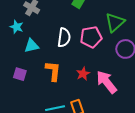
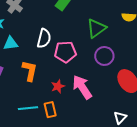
pink pentagon: (91, 37) -> (65, 52), moved
red star: (83, 74) -> (58, 86), moved

